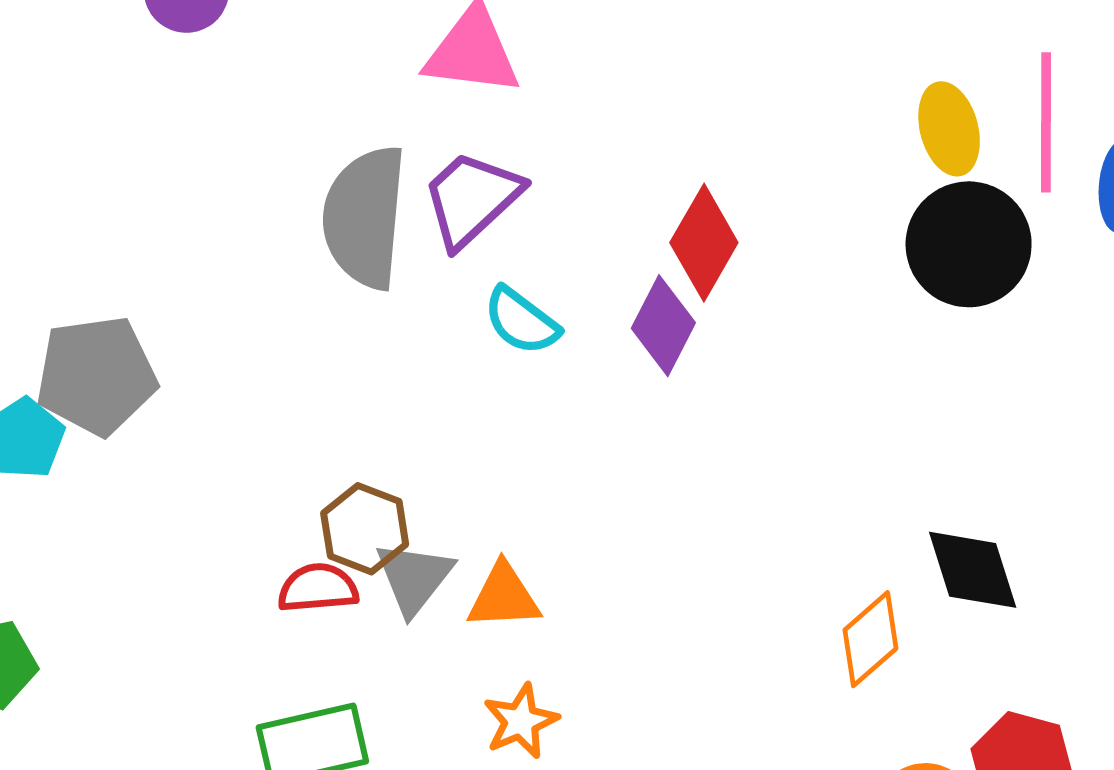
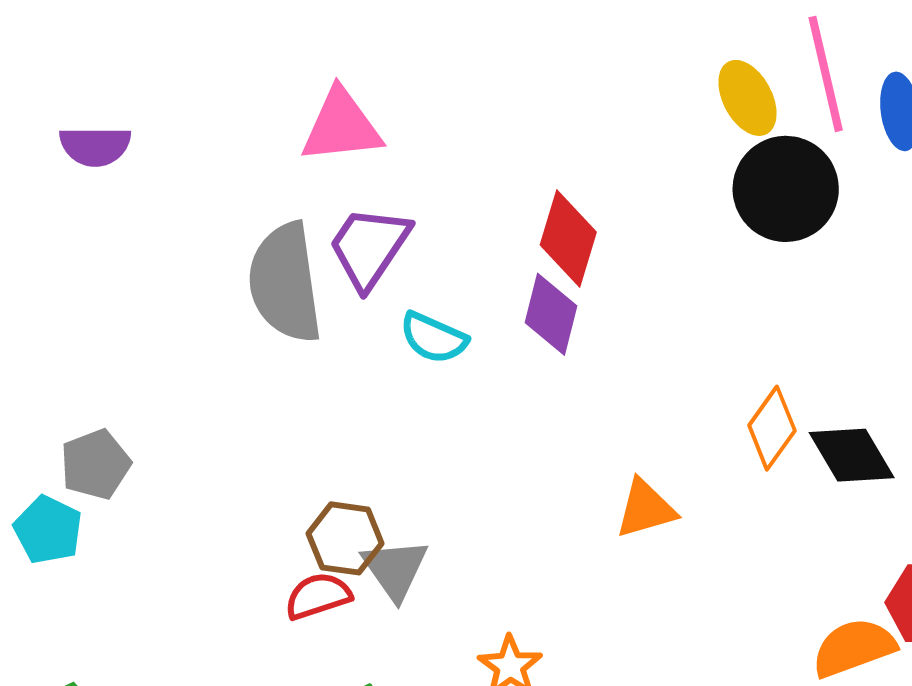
gray pentagon: (96, 376) -> (95, 464), size x0.7
orange triangle: (504, 597) -> (646, 509), moved
orange diamond: (870, 639) -> (772, 428), moved

